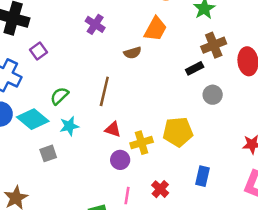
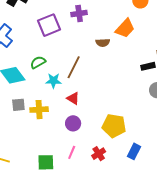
purple cross: (95, 24) -> (79, 14), turned 35
purple square: (38, 51) -> (49, 25), moved, size x1.6
cyan star: (69, 126) -> (53, 81), moved
yellow pentagon: (178, 132) -> (114, 126), moved
yellow cross: (142, 143) -> (39, 110), moved

